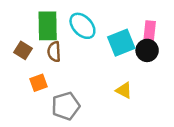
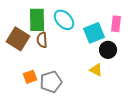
brown square: (23, 50) -> (18, 39), size x1.6
black circle: (147, 50) -> (108, 50), moved
orange square: (39, 83) -> (30, 77), moved

